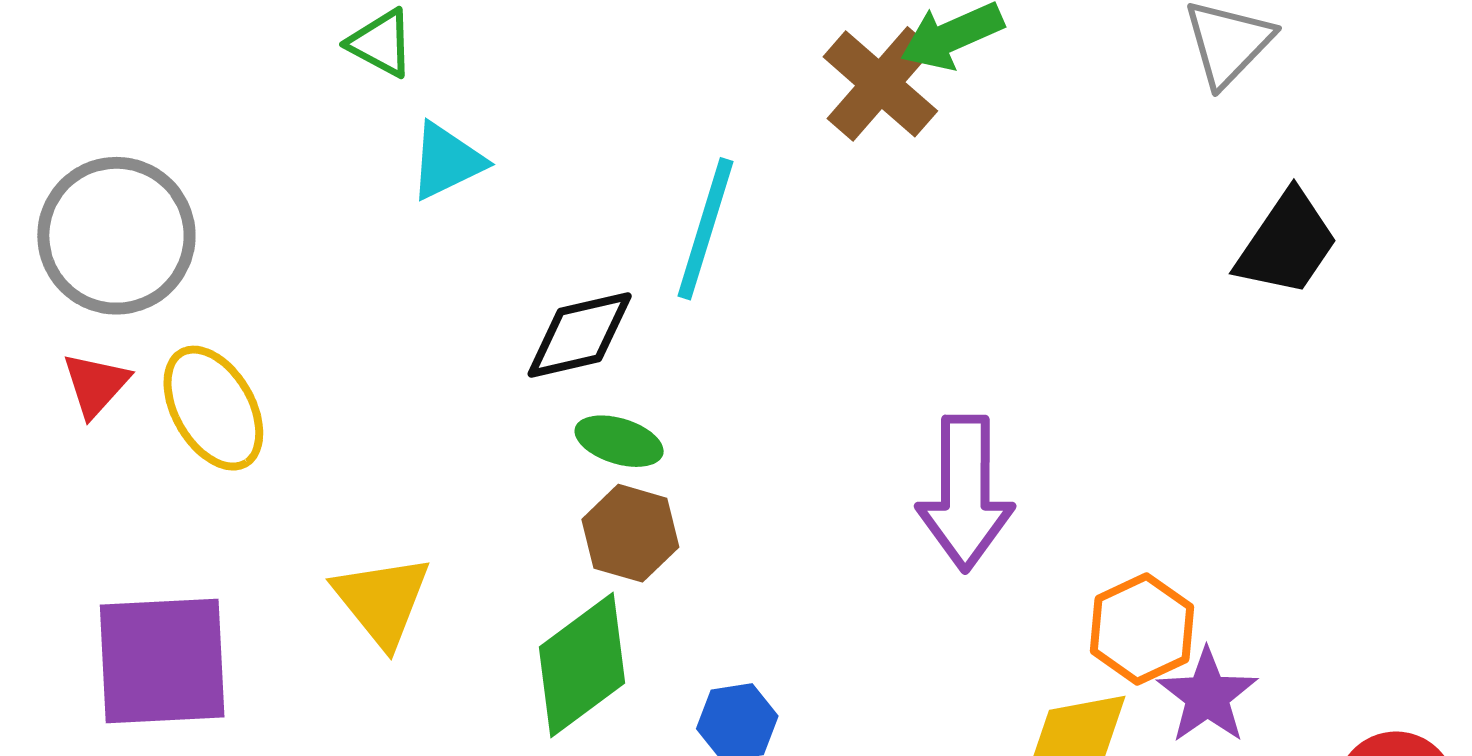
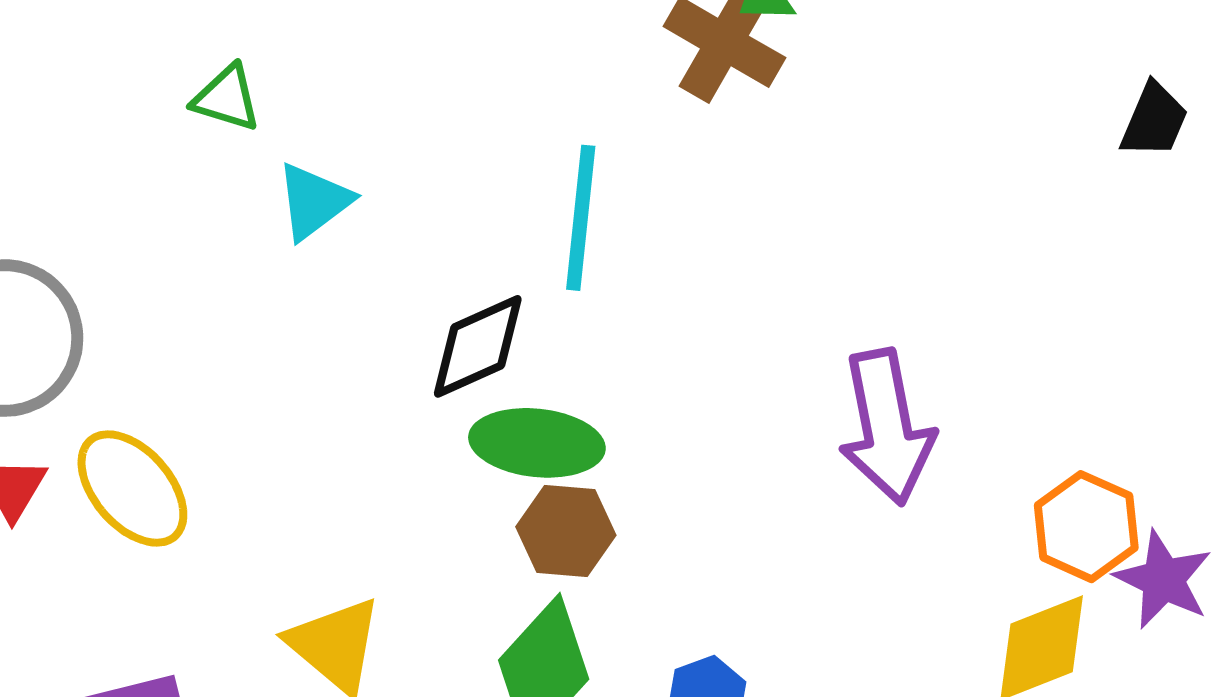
black trapezoid: (1287, 243) -> (1154, 120), size x0.7
green ellipse: (619, 441) -> (537, 443), size x1.5

